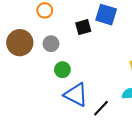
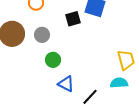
blue triangle: (76, 95) -> (66, 84), size x0.7

